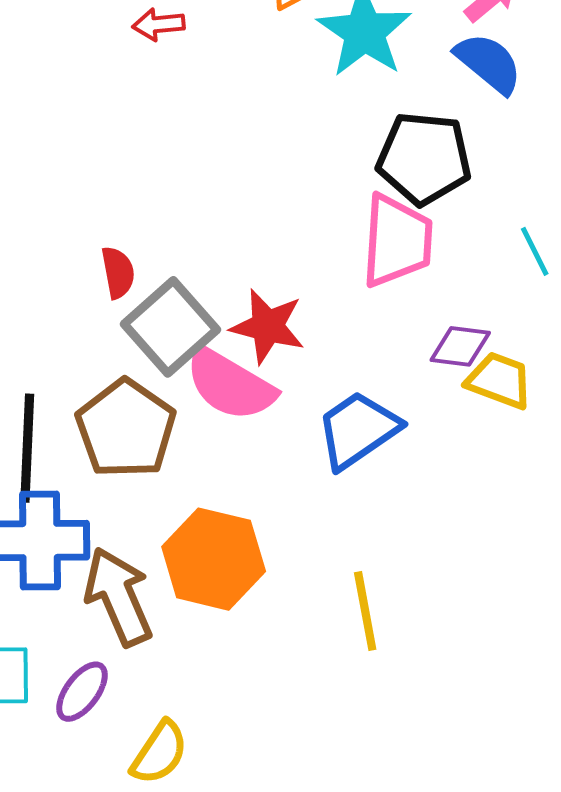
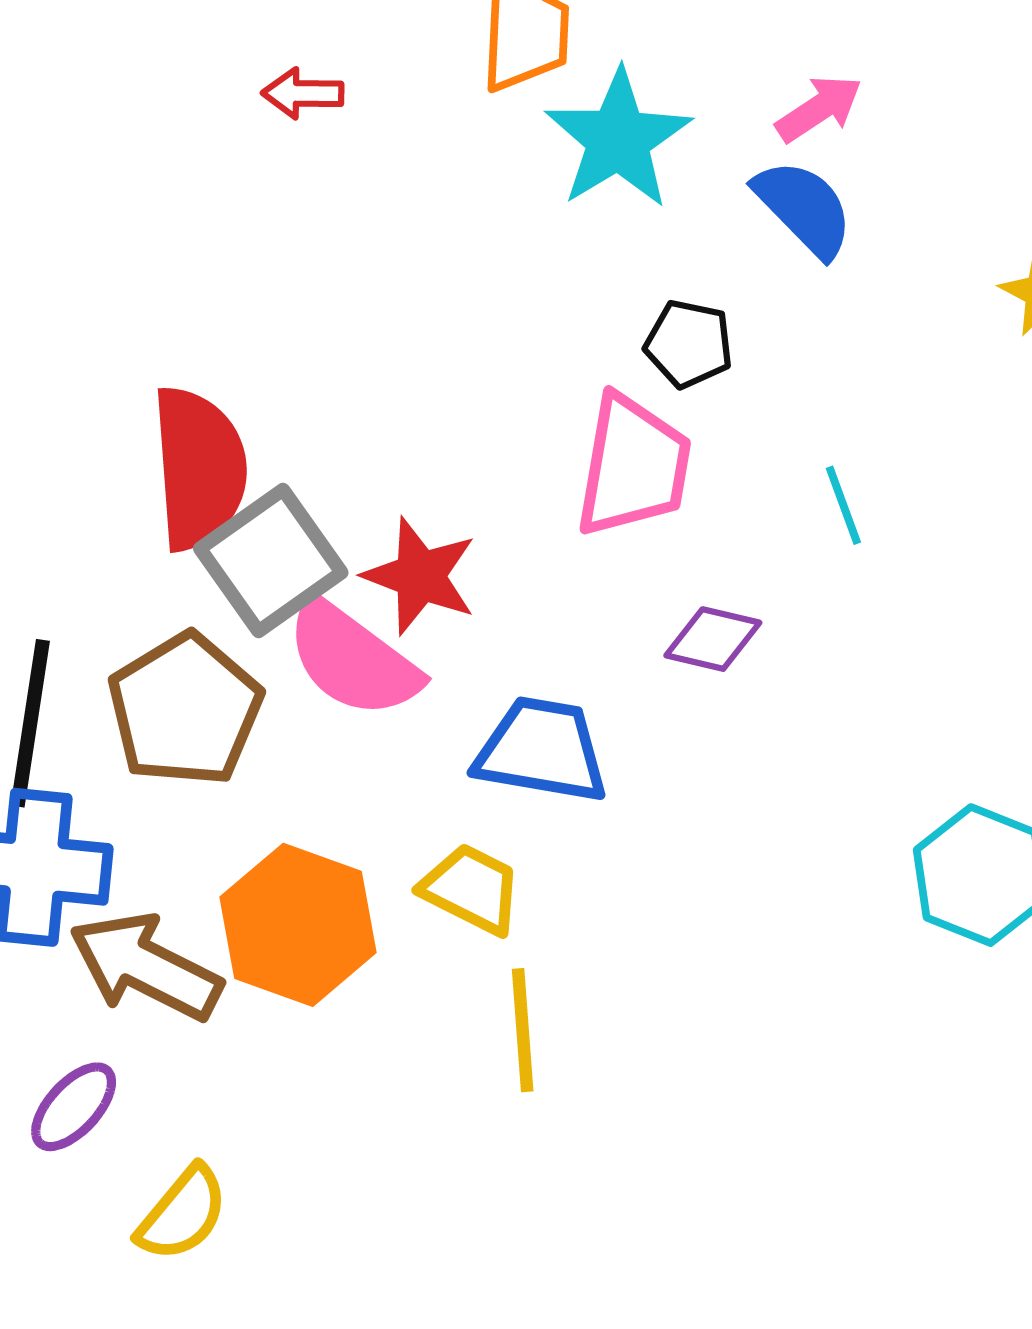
black pentagon: (424, 158) -> (689, 344), size x0.6
red semicircle: (118, 272) -> (199, 468), size x2.0
yellow trapezoid: (499, 380) -> (471, 889), moved
blue trapezoid: (358, 430) -> (542, 750), turned 38
brown arrow: (118, 597) -> (146, 967), turned -46

